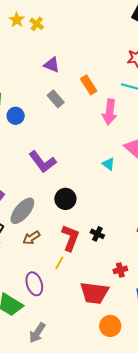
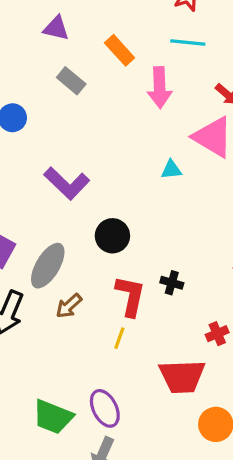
cyan triangle: (109, 164) -> (171, 170), turned -32
purple ellipse: (34, 284) -> (105, 408), moved

